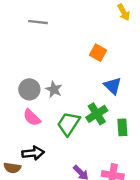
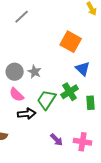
gray line: (38, 22) -> (22, 17), turned -49
orange square: (98, 53) -> (71, 42), size x1.5
black arrow: (33, 153) -> (27, 114), moved

